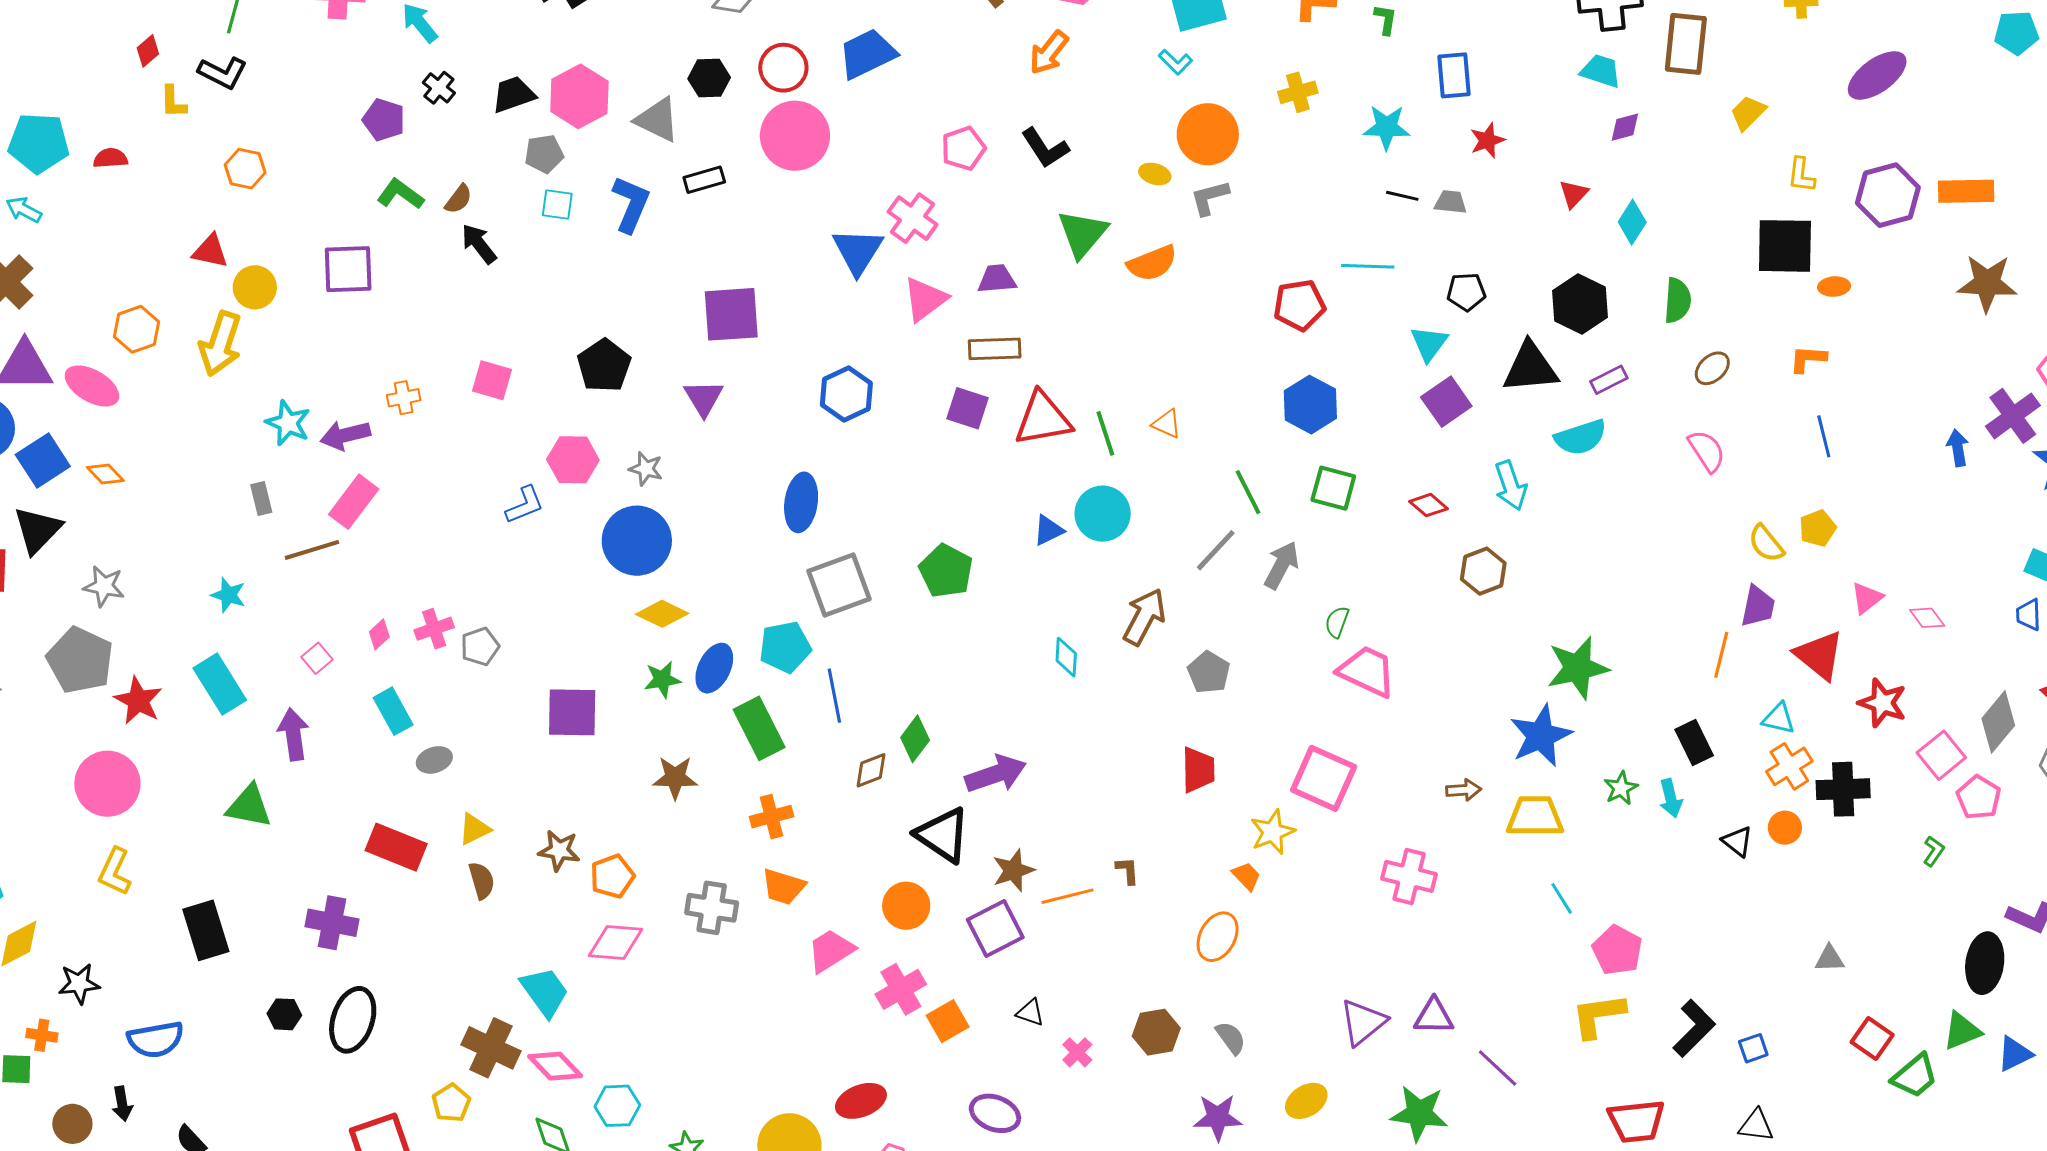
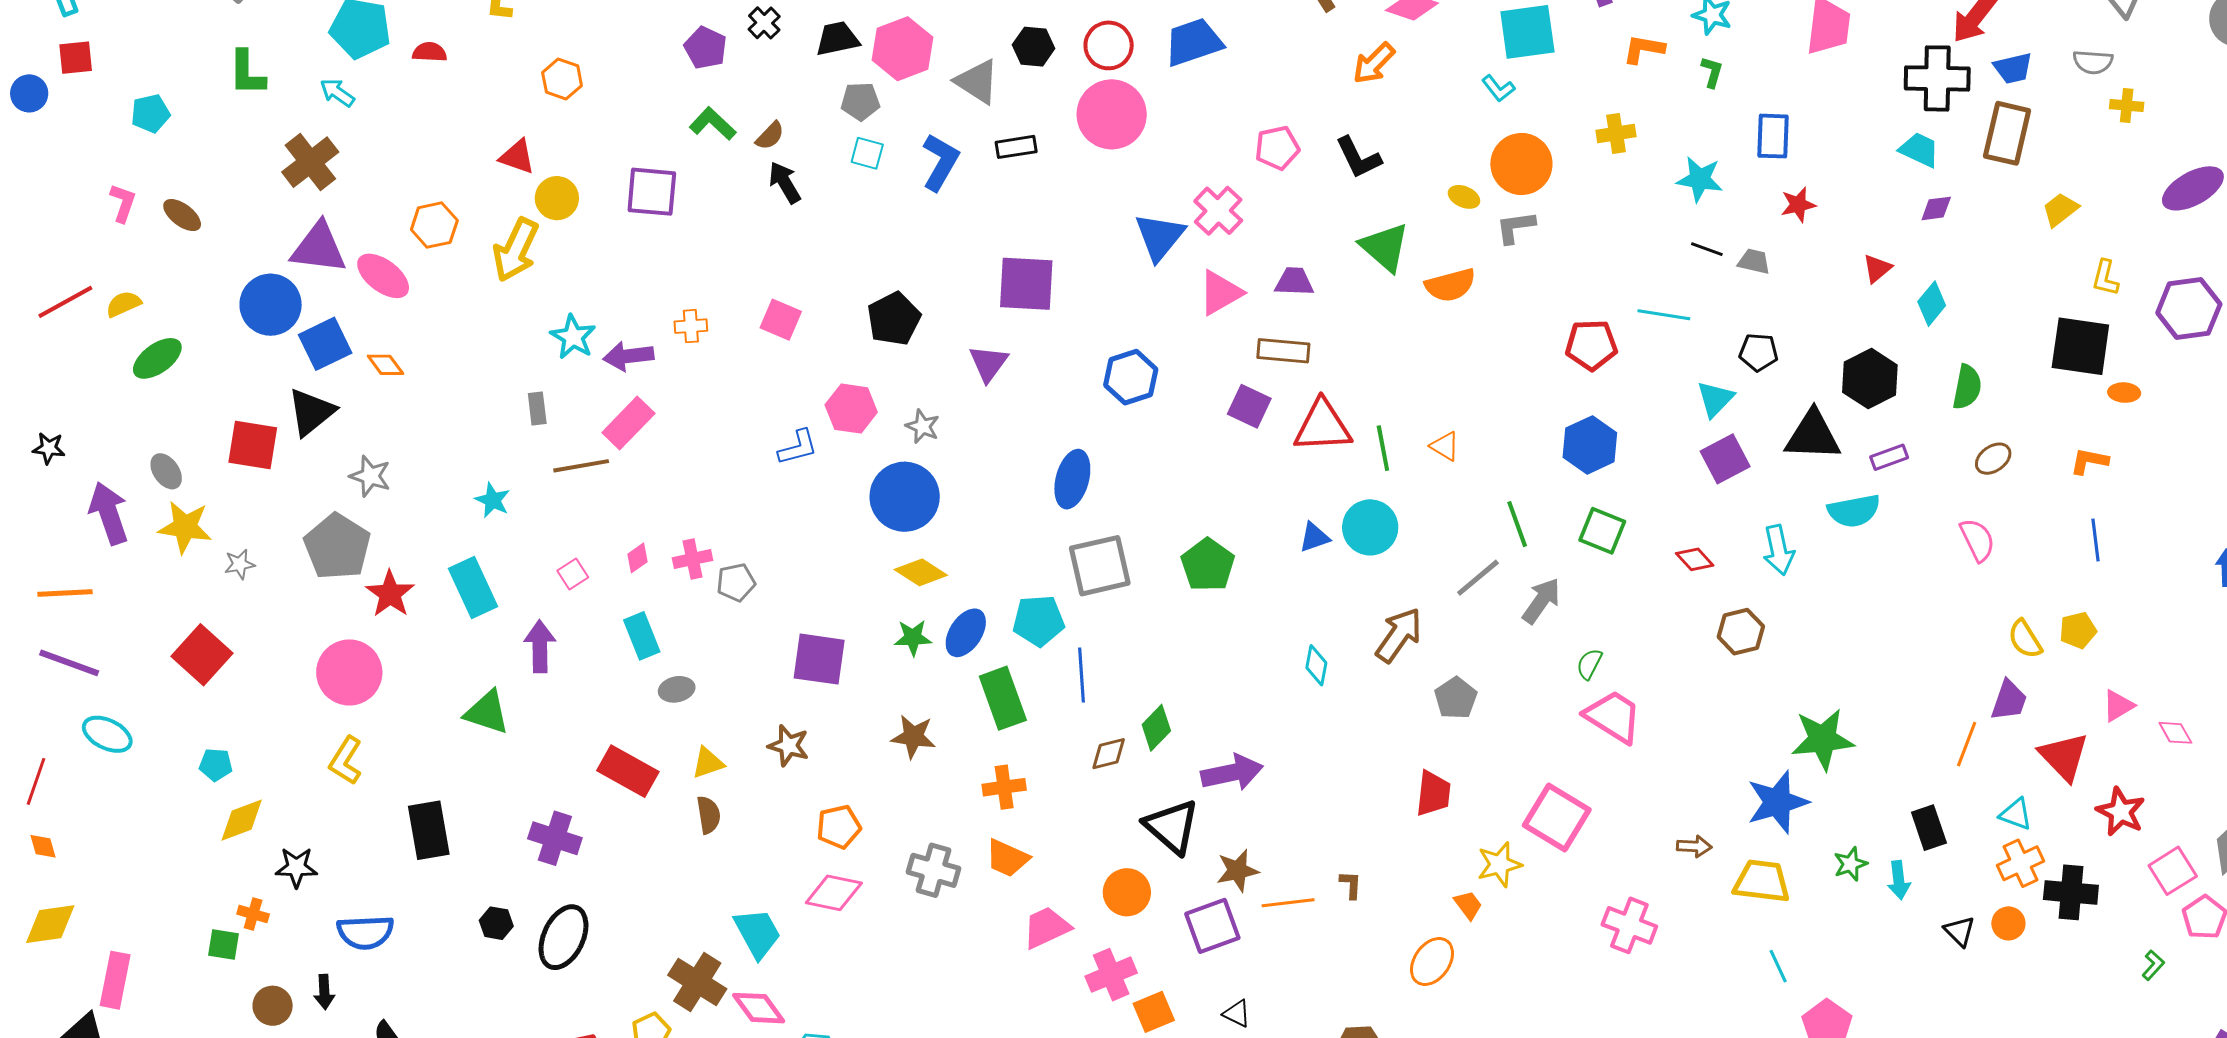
green triangle: (1082, 234) -> (1385, 247), turned -36
brown star: (559, 850) -> (789, 746), moved

